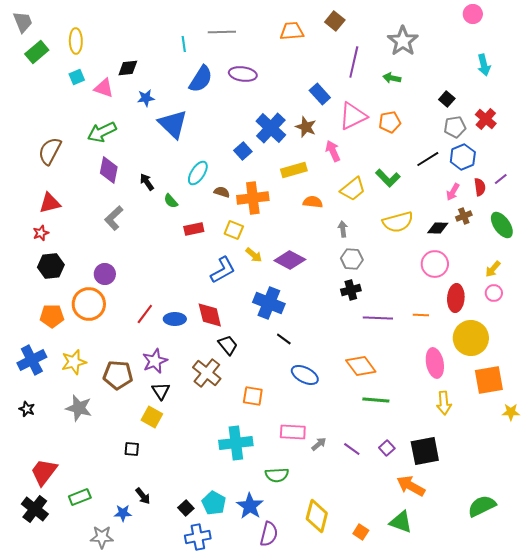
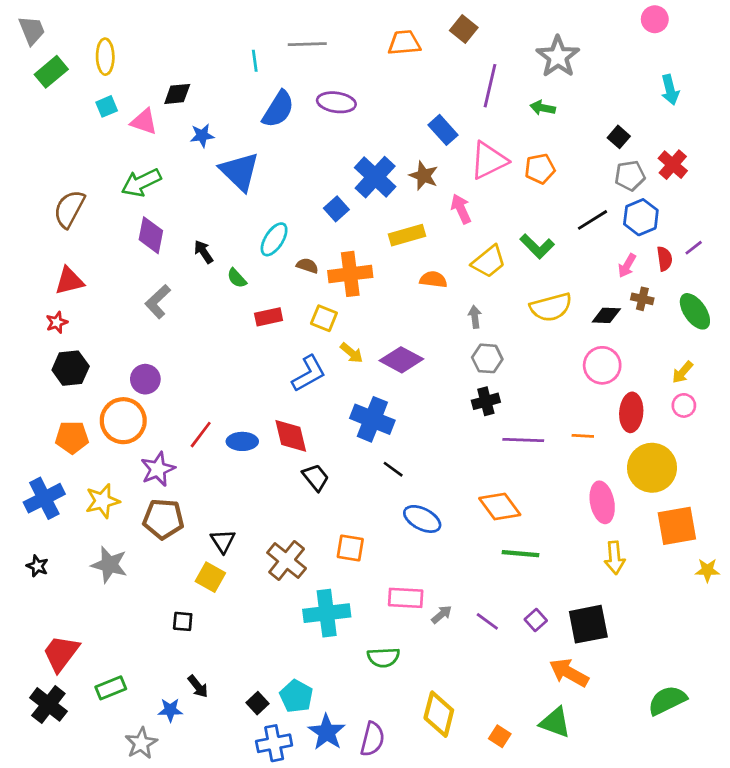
brown cross: (464, 216) -> (642, 299), turned 35
purple star: (155, 361) -> (158, 469), moved
brown cross: (207, 373) -> (287, 560), moved
blue star: (250, 506) -> (327, 732), moved
gray star: (102, 537) -> (141, 743), turned -30

